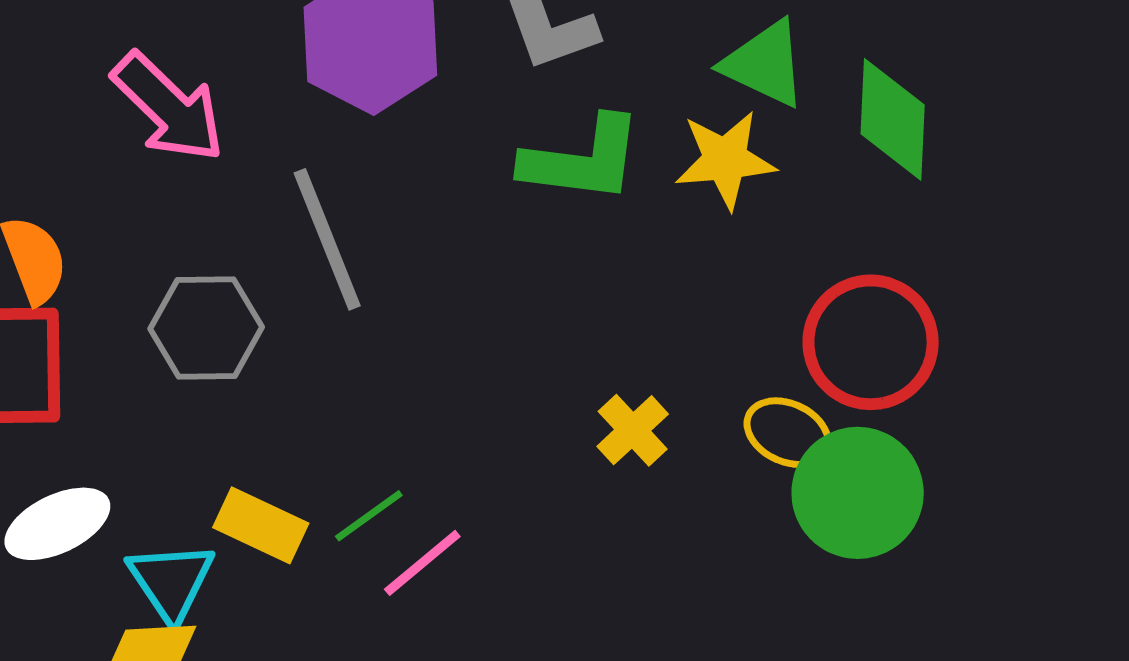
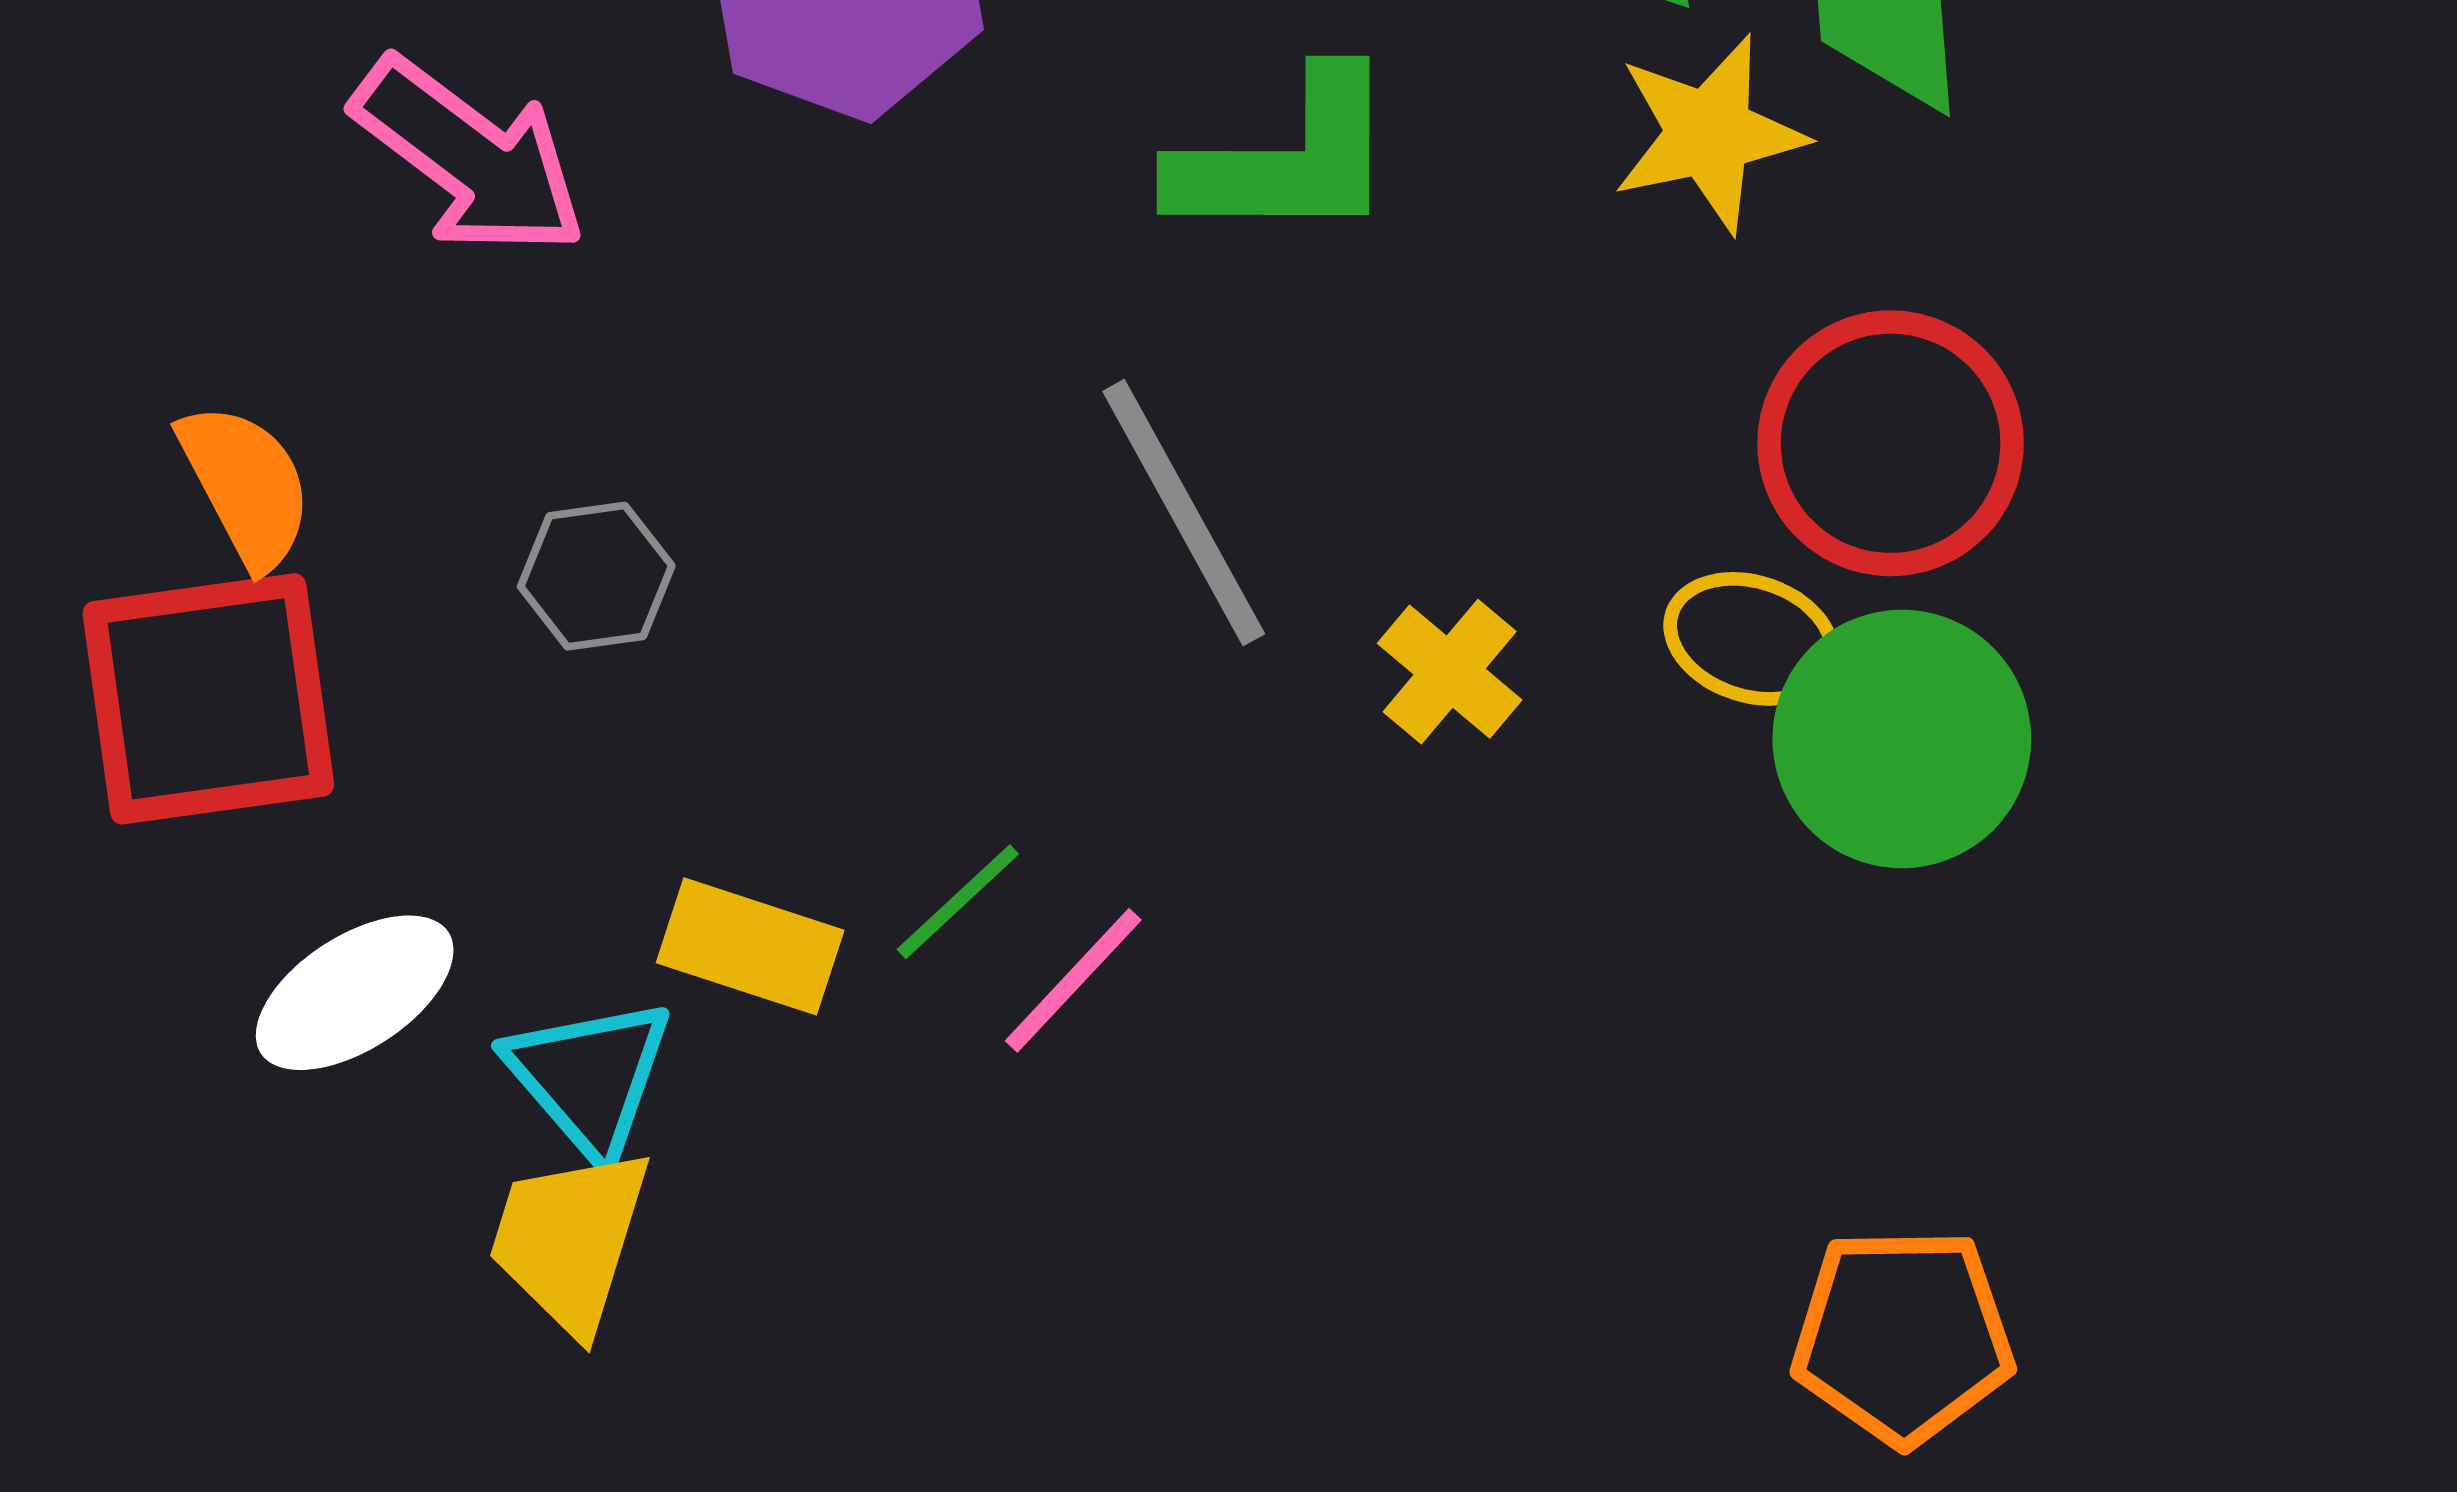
yellow star: (725, 160) -> (1709, 134), moved
gray line: (327, 239) -> (1184, 513), moved
gray hexagon: (206, 328) -> (596, 576), size x0.7

